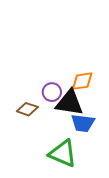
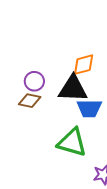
purple circle: (52, 92) -> (34, 81), moved

